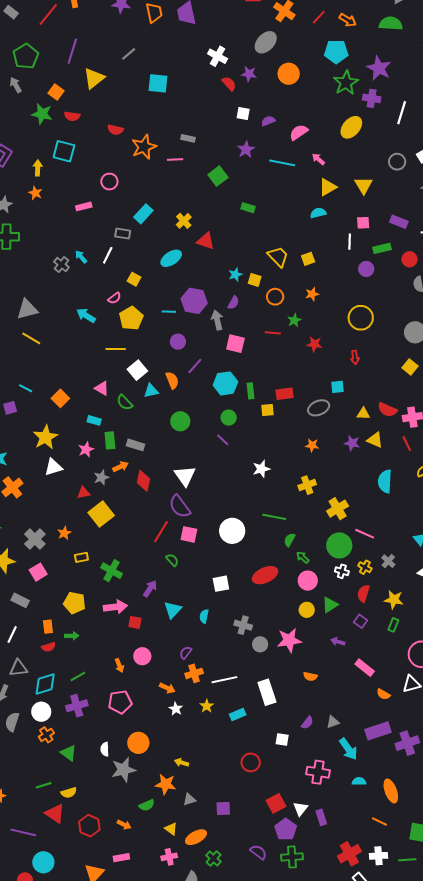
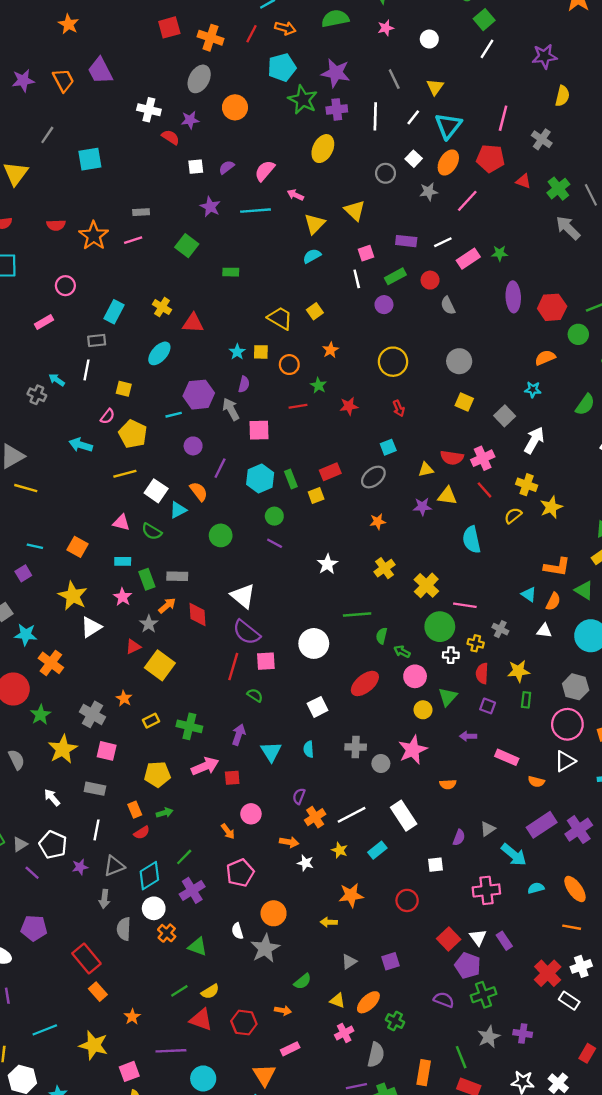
pink square: (38, 572) -> (107, 751), turned -30
orange star: (166, 784) -> (351, 895), moved

